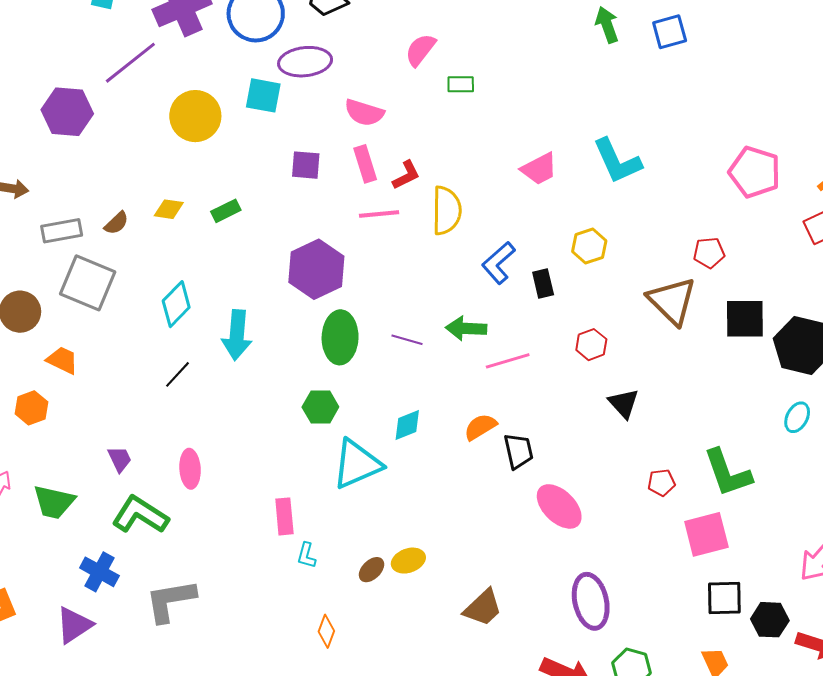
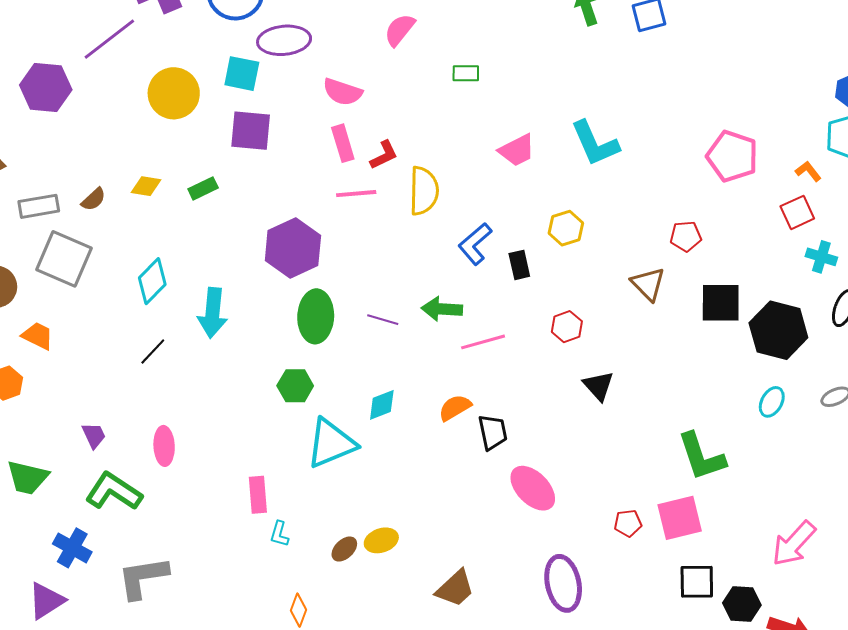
green rectangle: (461, 84) -> (466, 73), moved
purple square: (306, 165) -> (251, 131), moved, size x1.4
brown triangle: (672, 301) -> (648, 284), size x0.7
red pentagon: (661, 483) -> (628, 523), moved

